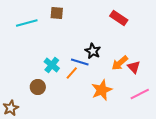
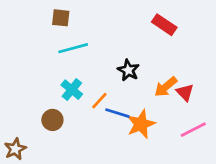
brown square: (57, 13) -> (61, 18), moved
cyan line: (27, 23) -> (73, 48), moved
blue line: (80, 62) -> (117, 113), moved

